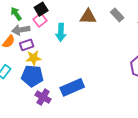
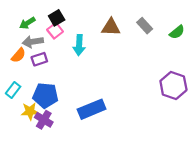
green arrow: (16, 14) -> (27, 23), turned -88
yellow star: (34, 58) -> (30, 111), moved
purple cross: (43, 97) -> (44, 120), moved

